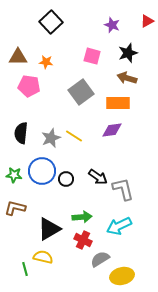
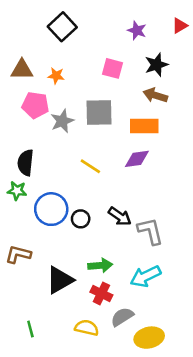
gray square: (81, 92) -> (99, 112), turned 35
gray star: (51, 138) -> (62, 121), moved
green star: (14, 175) -> (17, 191), moved
yellow semicircle: (43, 257) -> (87, 328), moved

